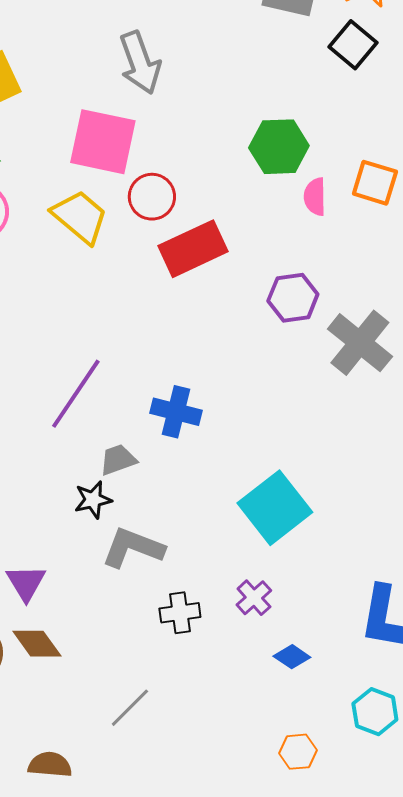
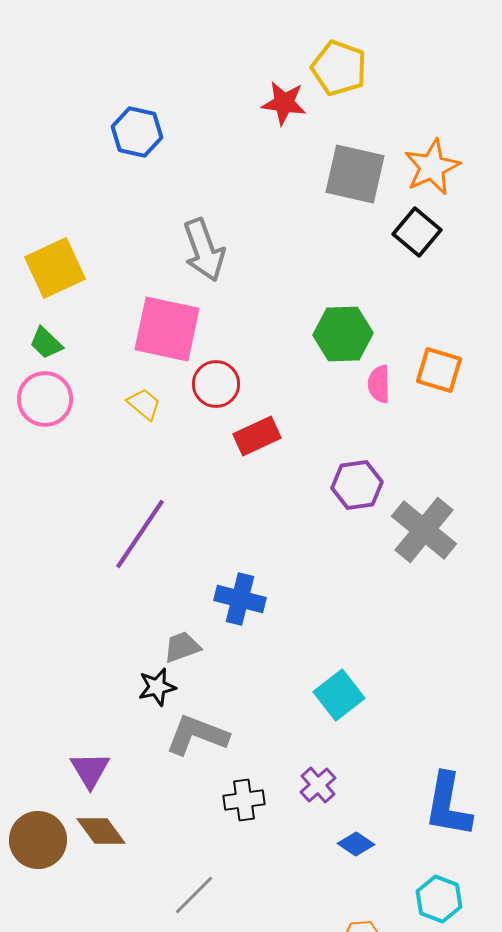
yellow trapezoid: (80, 217) -> (144, 404), size x0.6
red rectangle: (193, 249) -> (257, 436), size x0.7
purple line: (76, 394) -> (140, 534), moved
cyan square: (275, 508) -> (339, 695), size x0.7

